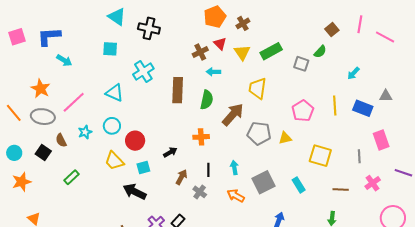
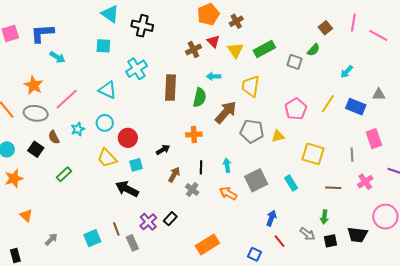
cyan arrow: (213, 72) -> (214, 76), moved
yellow line: (335, 105) -> (328, 104), turned 36

